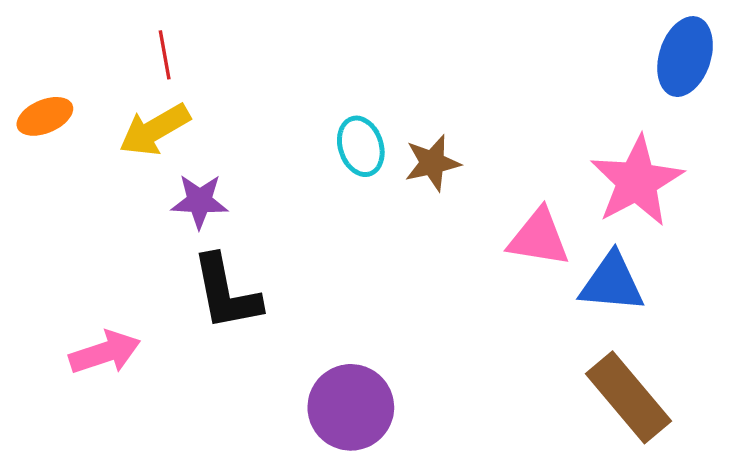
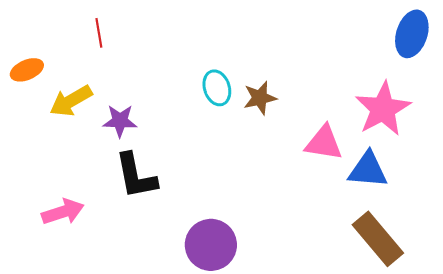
yellow arrow: (155, 130) -> (71, 101), moved

